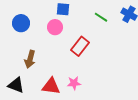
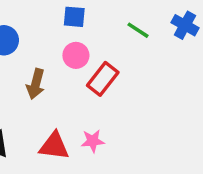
pink circle: (55, 27) -> (76, 55), moved
brown arrow: (30, 59) -> (36, 84), moved

